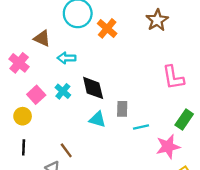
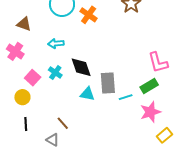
brown triangle: (42, 38) -> (24, 24), moved
pink L-shape: (173, 77) -> (158, 63), moved
gray rectangle: (122, 109) -> (108, 83), size x1.5
green rectangle: (184, 120) -> (149, 86), moved, turned 30

